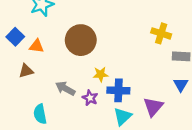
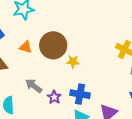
orange triangle: (37, 46) -> (26, 47), moved
yellow star: (101, 74) -> (73, 62), moved

